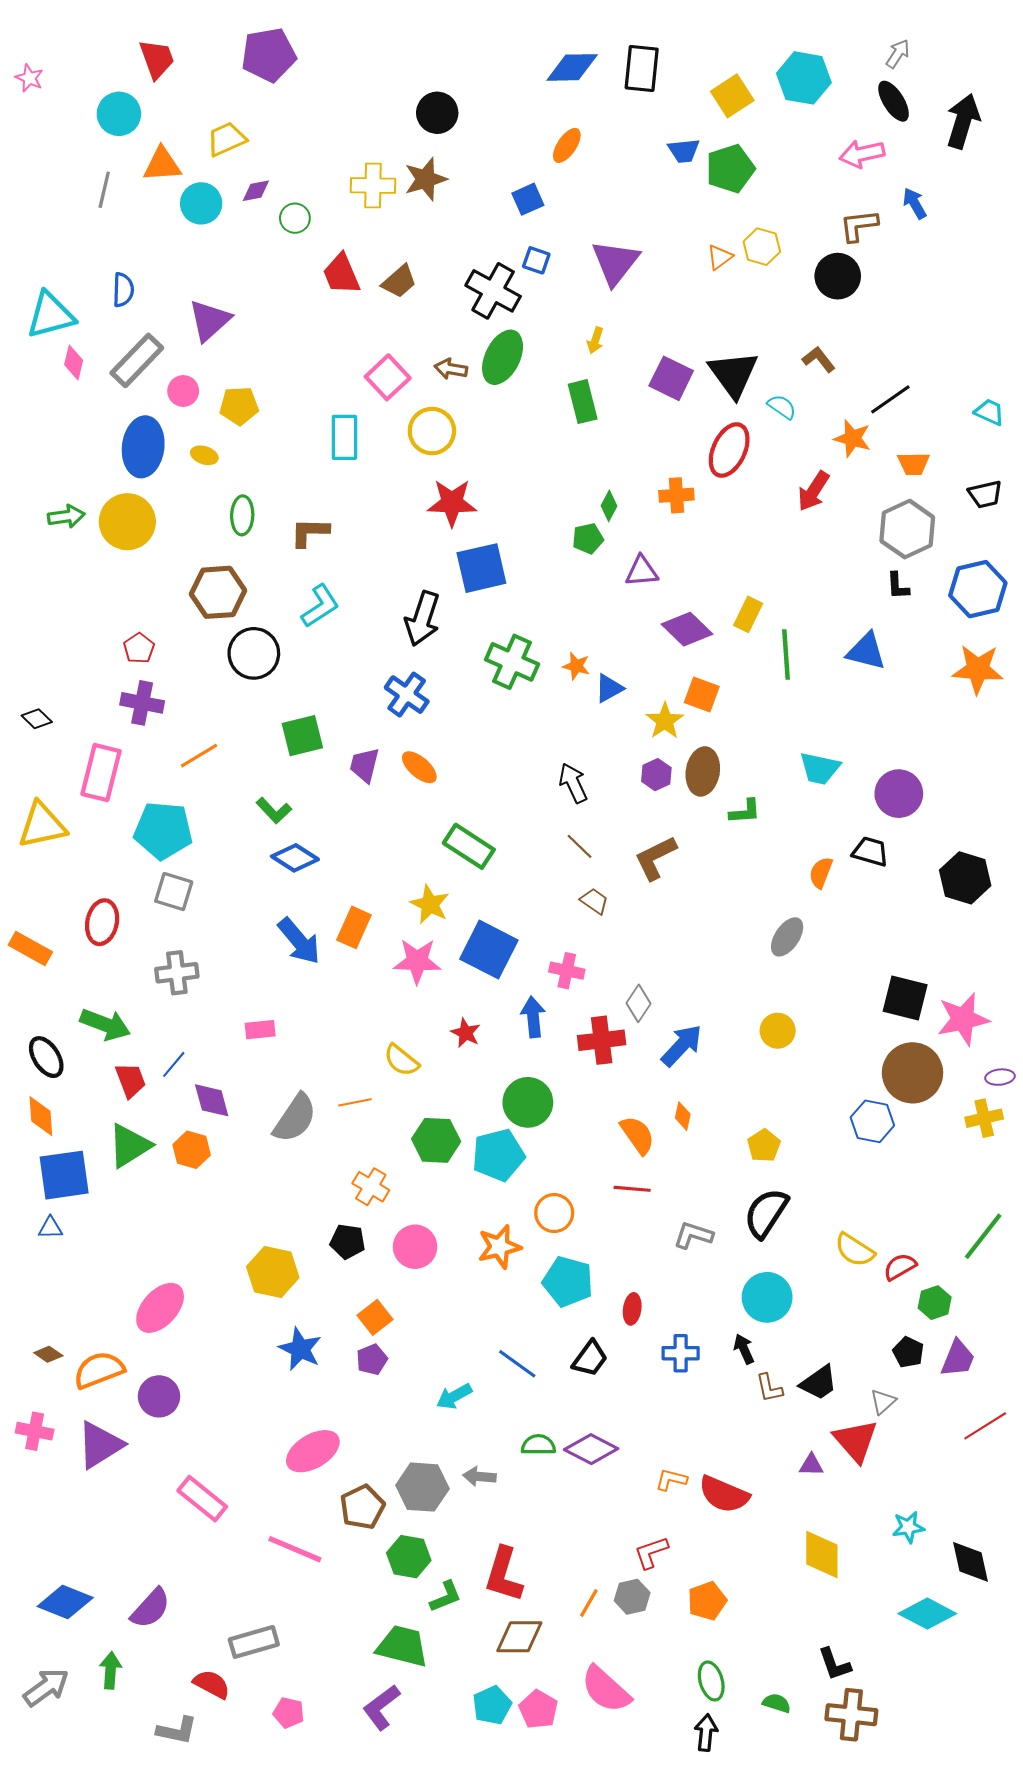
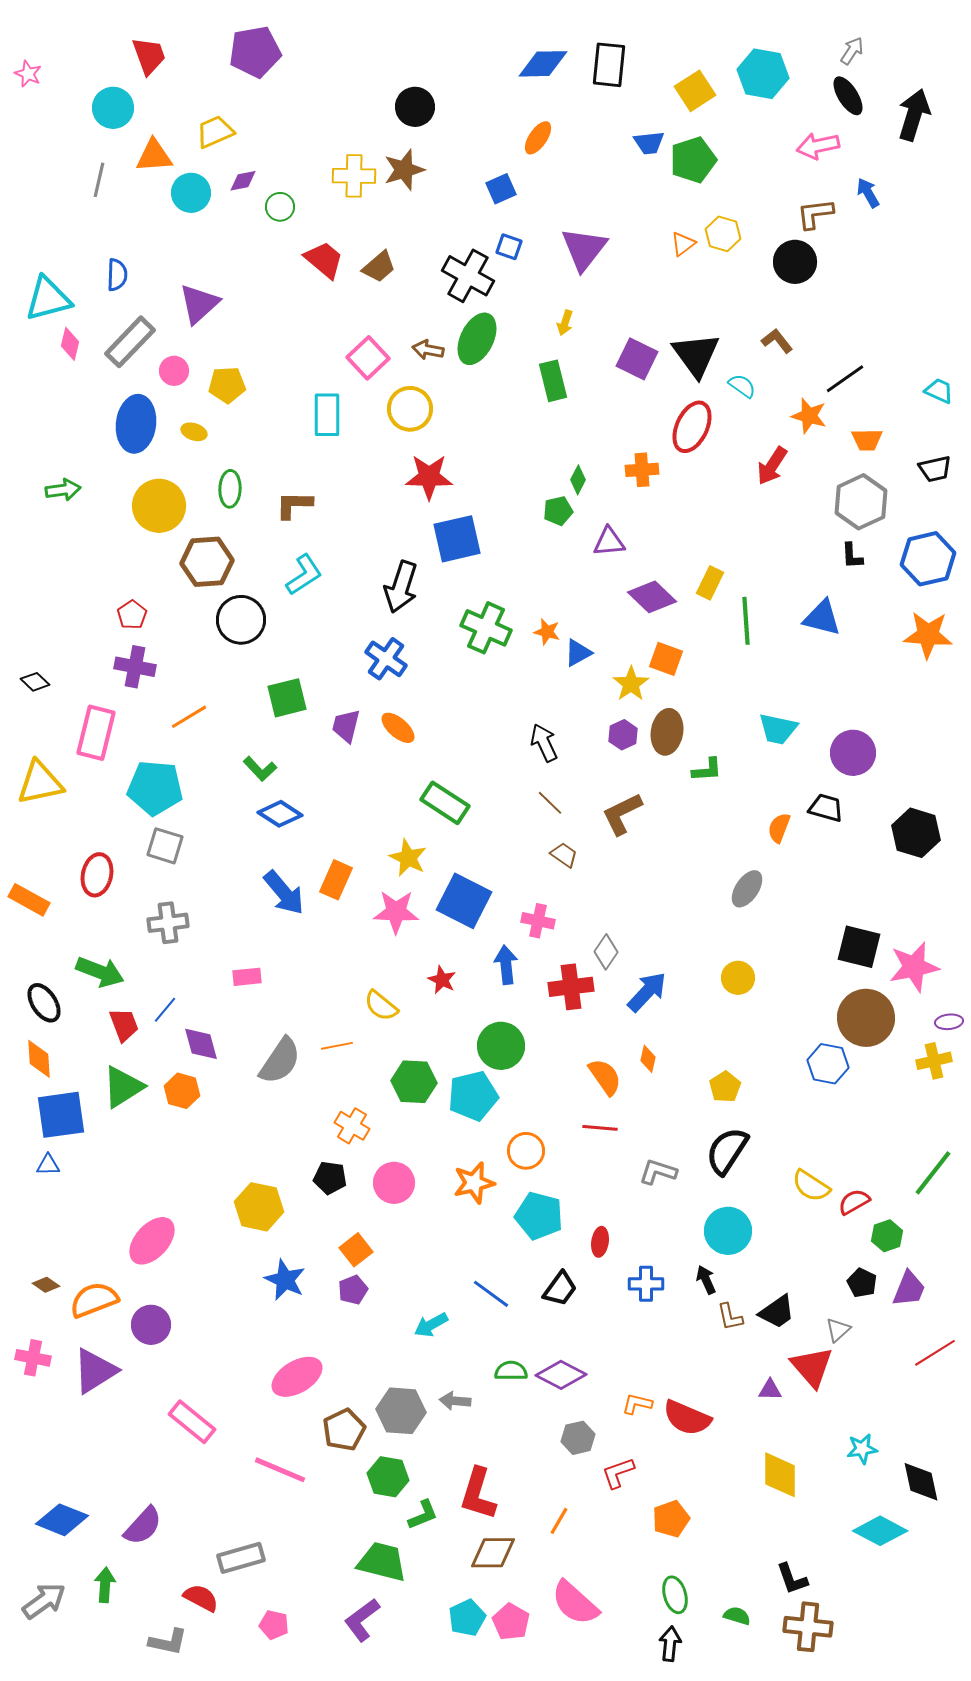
red trapezoid: (341, 274) -> (324, 260), turned 153
yellow circle: (127, 522) -> (159, 506), moved
gray hexagon: (632, 1597) -> (578, 1438), moved

